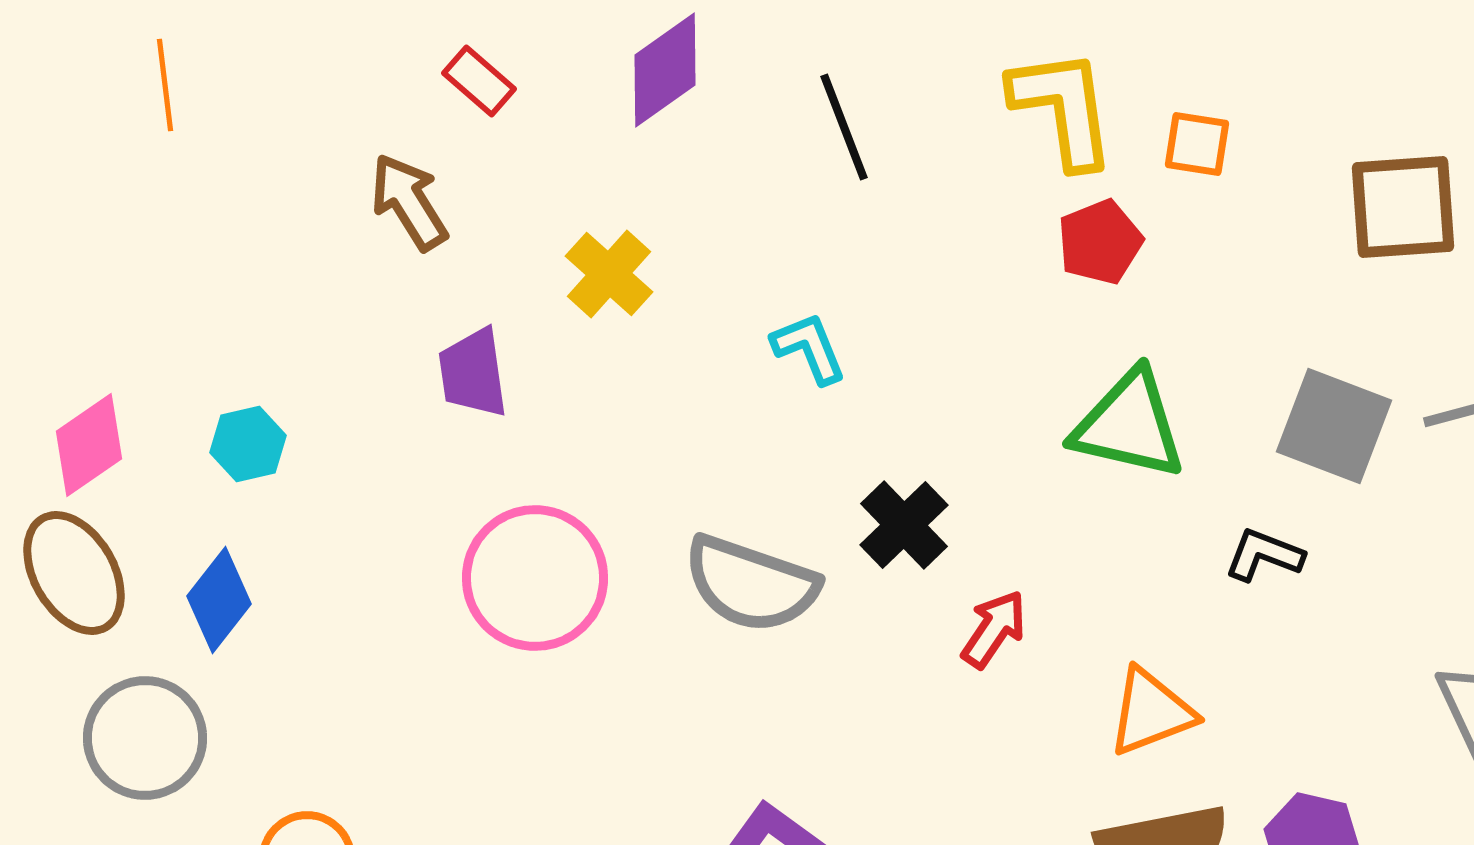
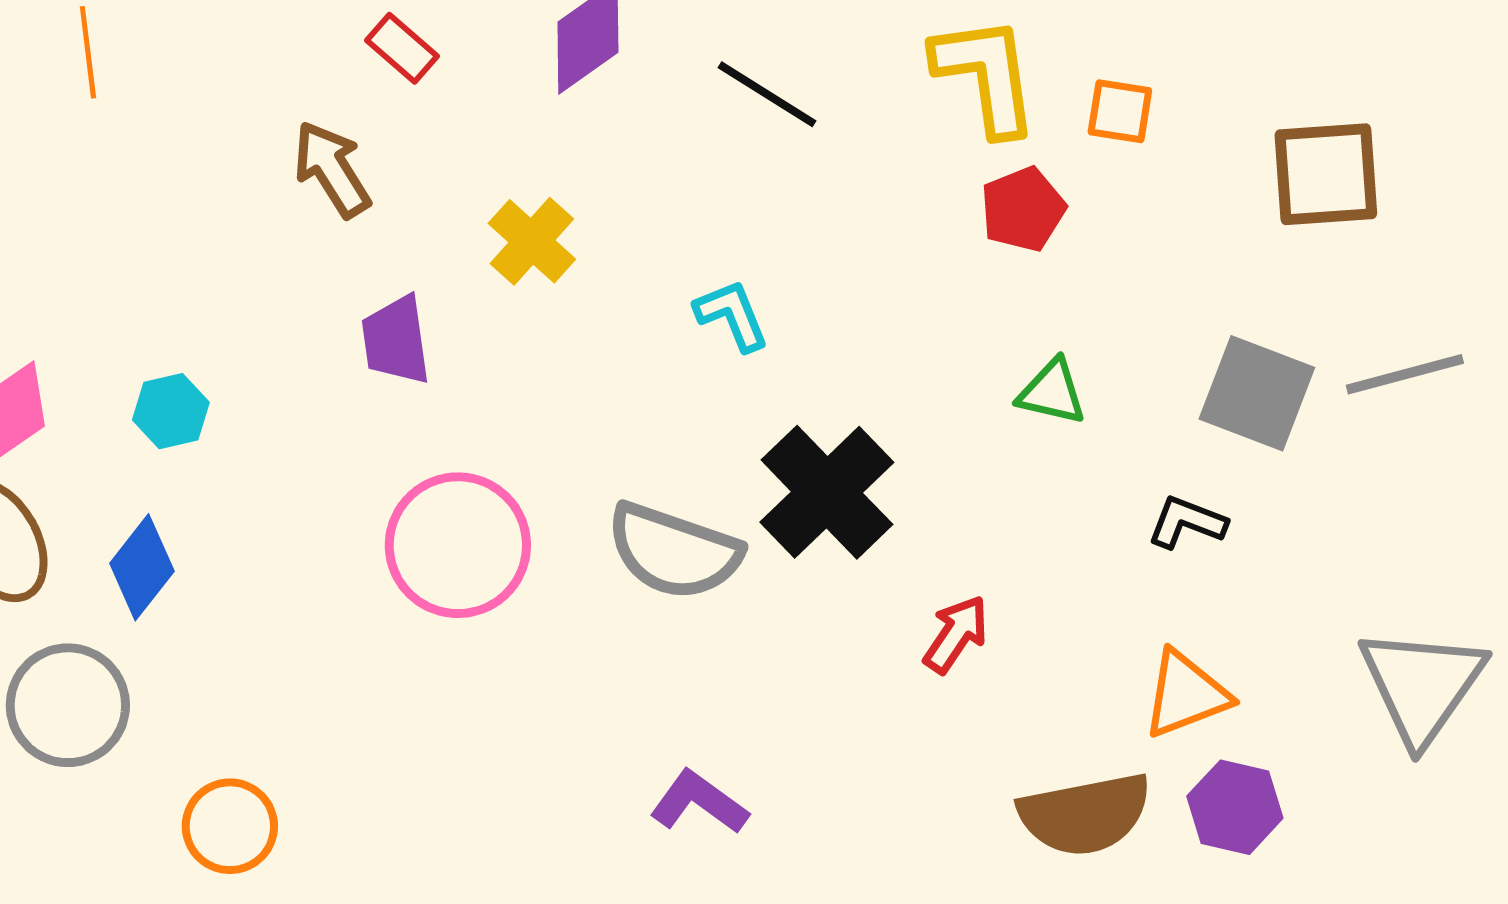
black line: (844, 127) -> (767, 94), turned -37
green triangle: (1129, 425) -> (1052, 392), size x0.6
black cross: (904, 525) -> (827, 492), size x1.5
red arrow: (994, 629) -> (956, 634), moved
orange triangle: (1151, 712) -> (1186, 694), moved

